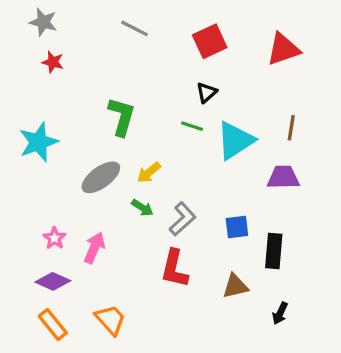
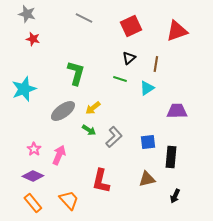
brown line: (291, 128) -> (156, 64), moved
cyan triangle: (235, 140) -> (147, 88), size x0.6
red L-shape: (174, 269) -> (101, 181), moved

